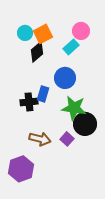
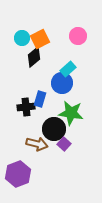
cyan rectangle: (71, 47) -> (68, 69), moved
black circle: (85, 124) -> (54, 129), moved

